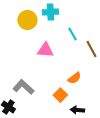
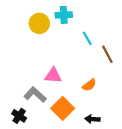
pink triangle: (45, 50) -> (53, 75), moved
orange square: (60, 95) -> (63, 108), moved, size x1.5

